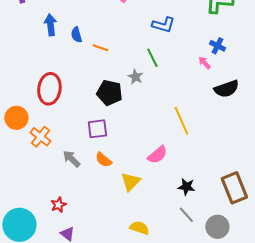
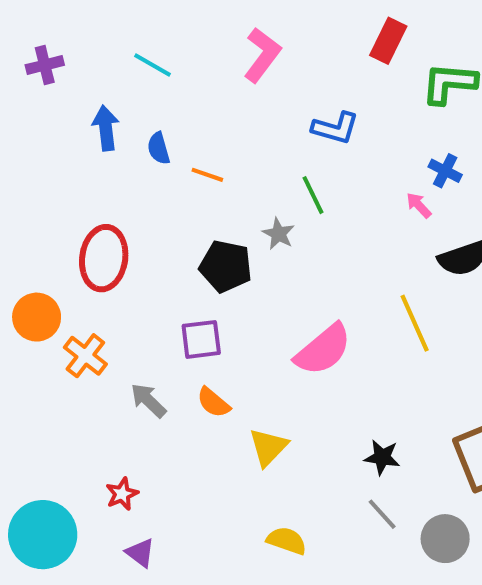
yellow line: (181, 121) -> (415, 323), moved
pink semicircle: (157, 155) -> (323, 350), moved, size x1.4

